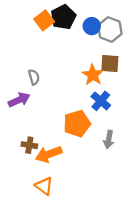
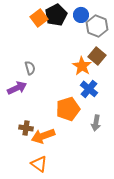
blue circle: (92, 26) -> (81, 15), moved
brown square: (110, 64) -> (97, 56), turned 36

